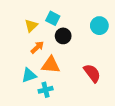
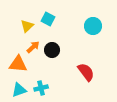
black circle: (63, 36) -> (52, 50), moved
orange triangle: (51, 65) -> (18, 64), moved
cyan triangle: (29, 75) -> (19, 90), moved

